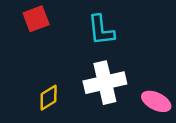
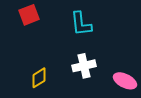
white cross: (105, 83) -> (84, 66), size x0.7

